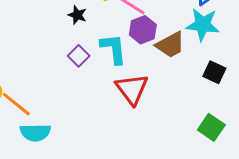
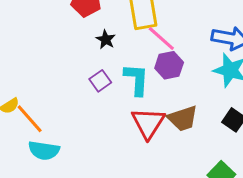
brown trapezoid: (170, 45) -> (183, 118), moved

